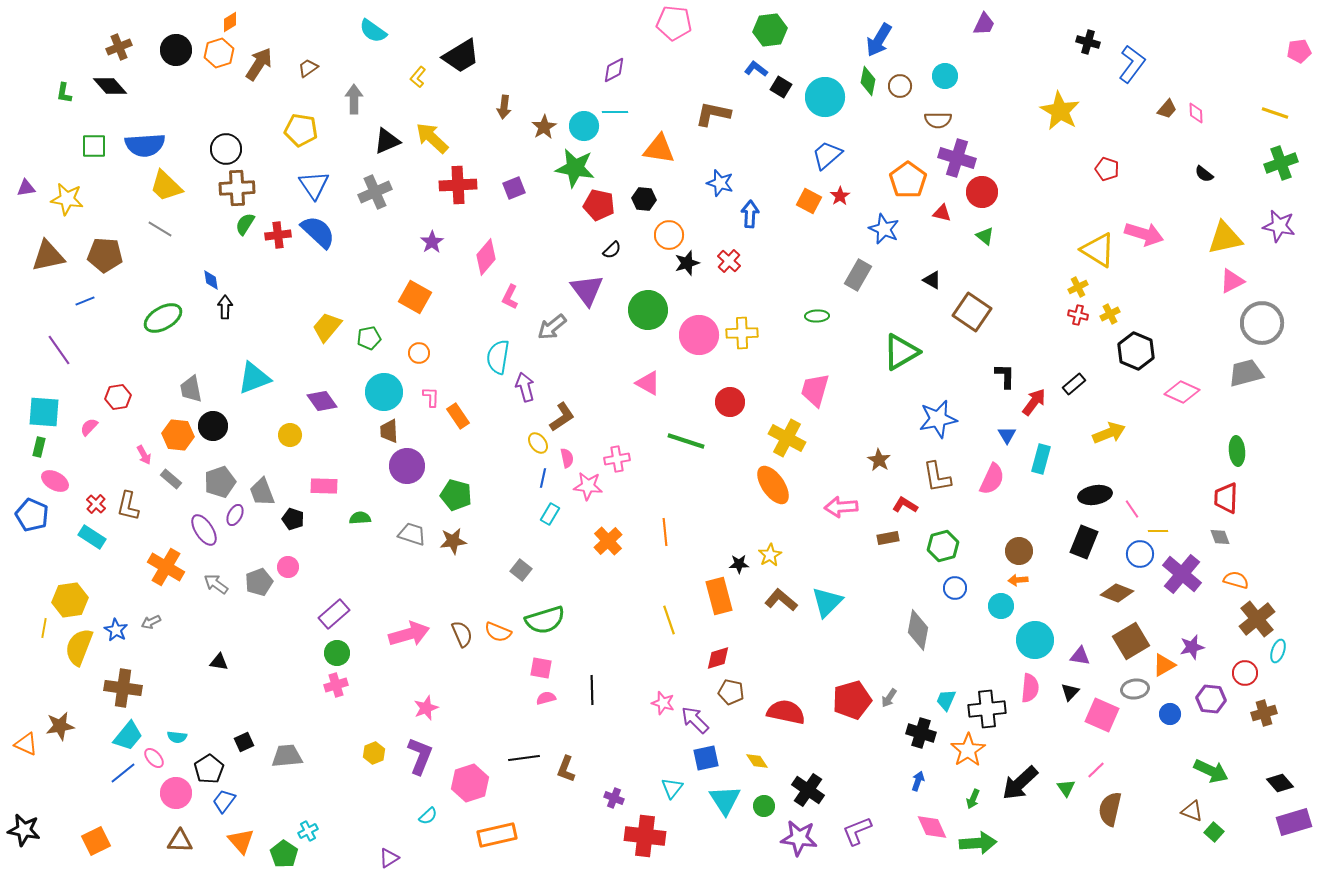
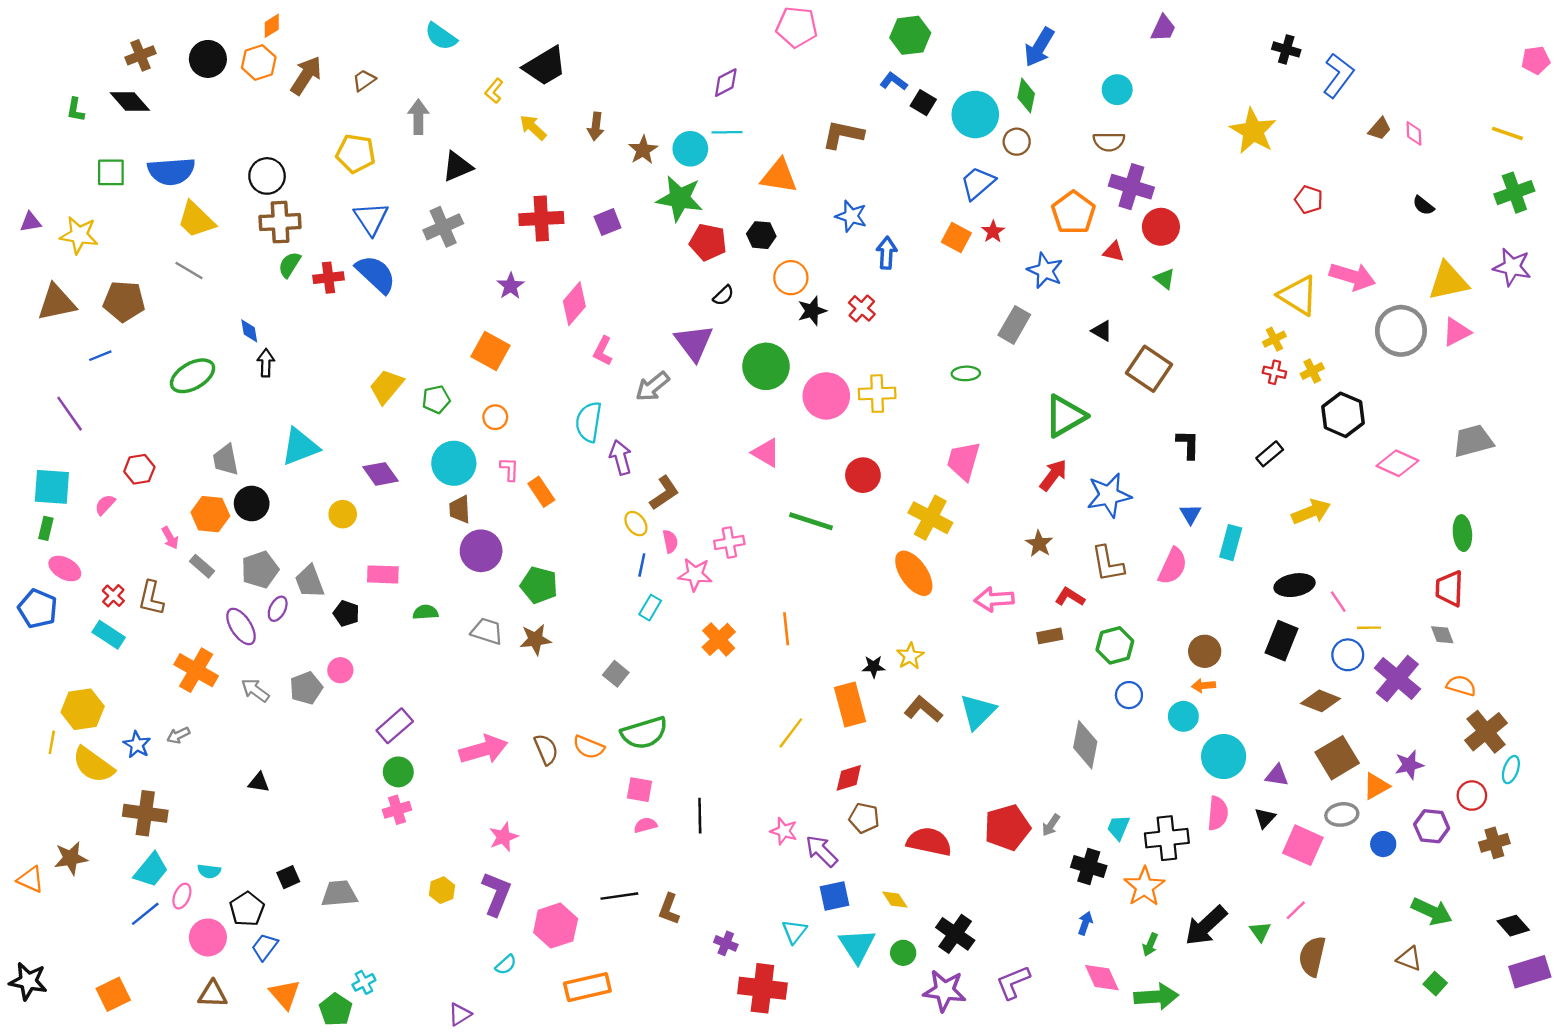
brown circle: (900, 86) -> (1017, 142), moved
yellow arrow: (432, 138) -> (533, 127), moved, size x0.7
gray circle: (1262, 323) -> (1401, 331), moved
red arrow: (1034, 402) -> (1053, 475), moved
yellow line: (669, 620) -> (791, 733), turned 56
yellow semicircle: (79, 647) -> (93, 765), turned -75
pink ellipse: (154, 758) -> (182, 896), turned 65

